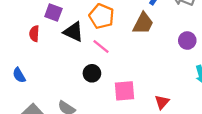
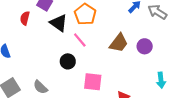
brown trapezoid: (143, 23) -> (119, 43), moved
purple circle: (187, 41) -> (145, 46), moved

